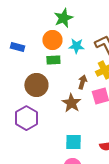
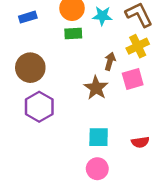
blue rectangle: (17, 47) -> (28, 17), turned -32
brown circle: (36, 85) -> (30, 68), moved

